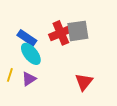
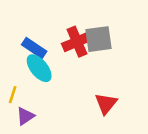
purple triangle: (29, 79) -> (25, 116), moved

